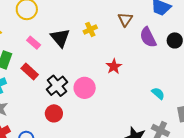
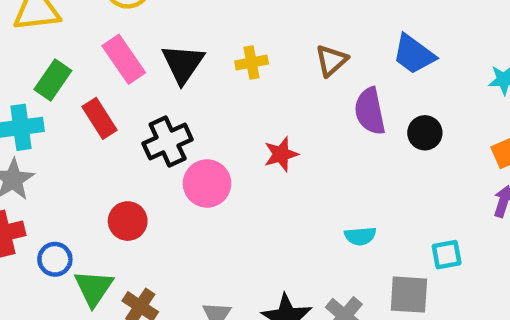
pink rectangle: (34, 43) -> (124, 59), size x1.5
black cross: (57, 86) -> (168, 142), moved
cyan semicircle: (158, 93) -> (360, 236), turned 120

